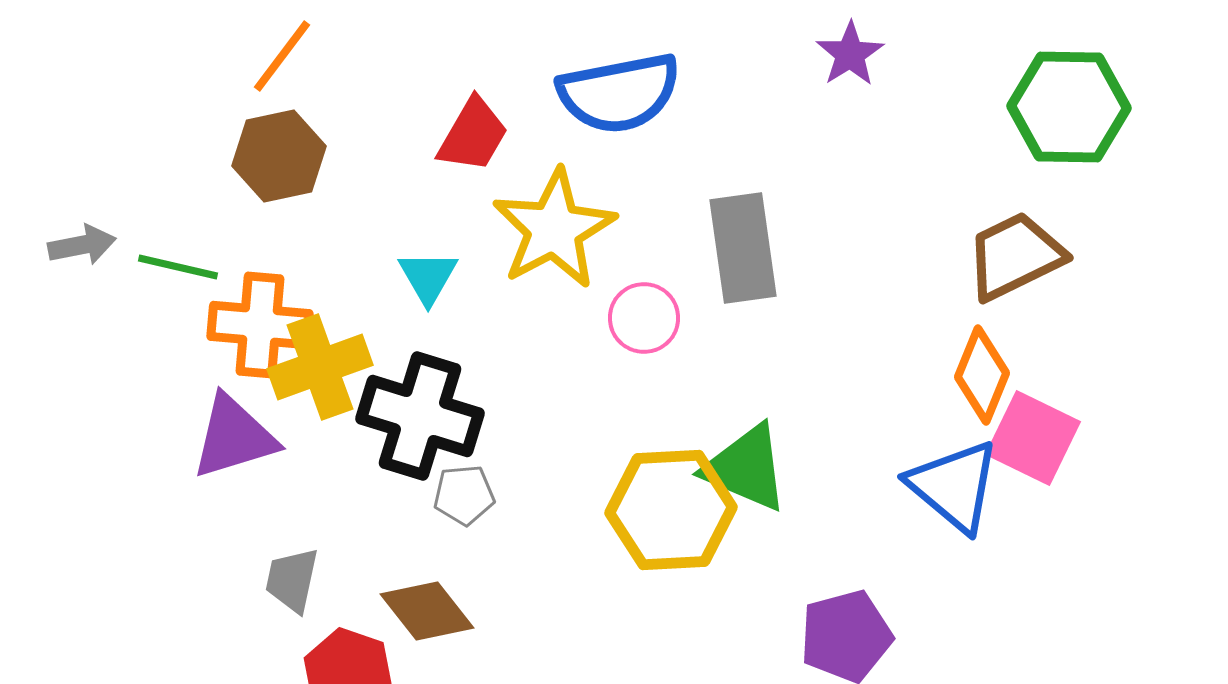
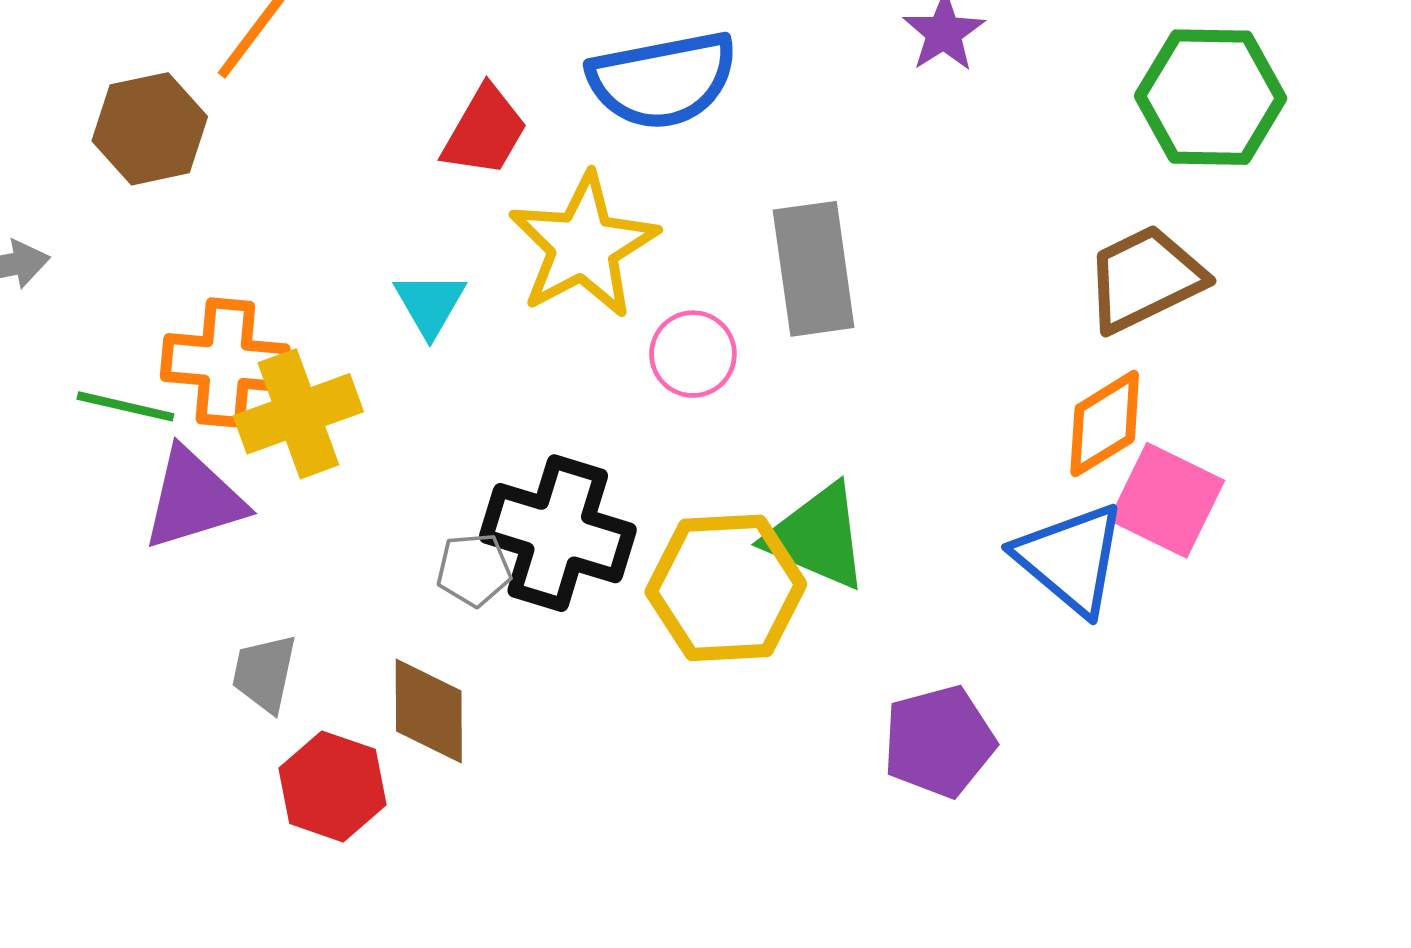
brown hexagon: (279, 156) -> (150, 129), moved
green line: (178, 267) -> (125, 406), moved
orange diamond: (982, 375) -> (1105, 424), turned 36
black cross: (420, 416) -> (558, 533), moved
brown diamond: (427, 611) -> (429, 711), turned 38

